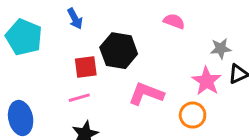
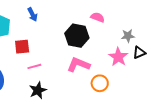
black hexagon: (119, 51) -> (77, 36), moved
red square: (86, 67) -> (22, 47), moved
orange circle: (193, 115) -> (100, 83), moved

